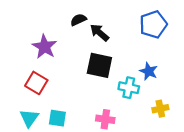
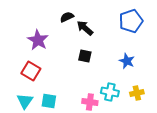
black square: (99, 65) -> (85, 56), size x0.6
cyan cross: (129, 88) -> (110, 92), moved

